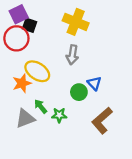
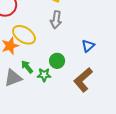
blue triangle: (94, 83) -> (88, 46), moved, turned 32
green circle: (79, 92) -> (57, 61), moved

